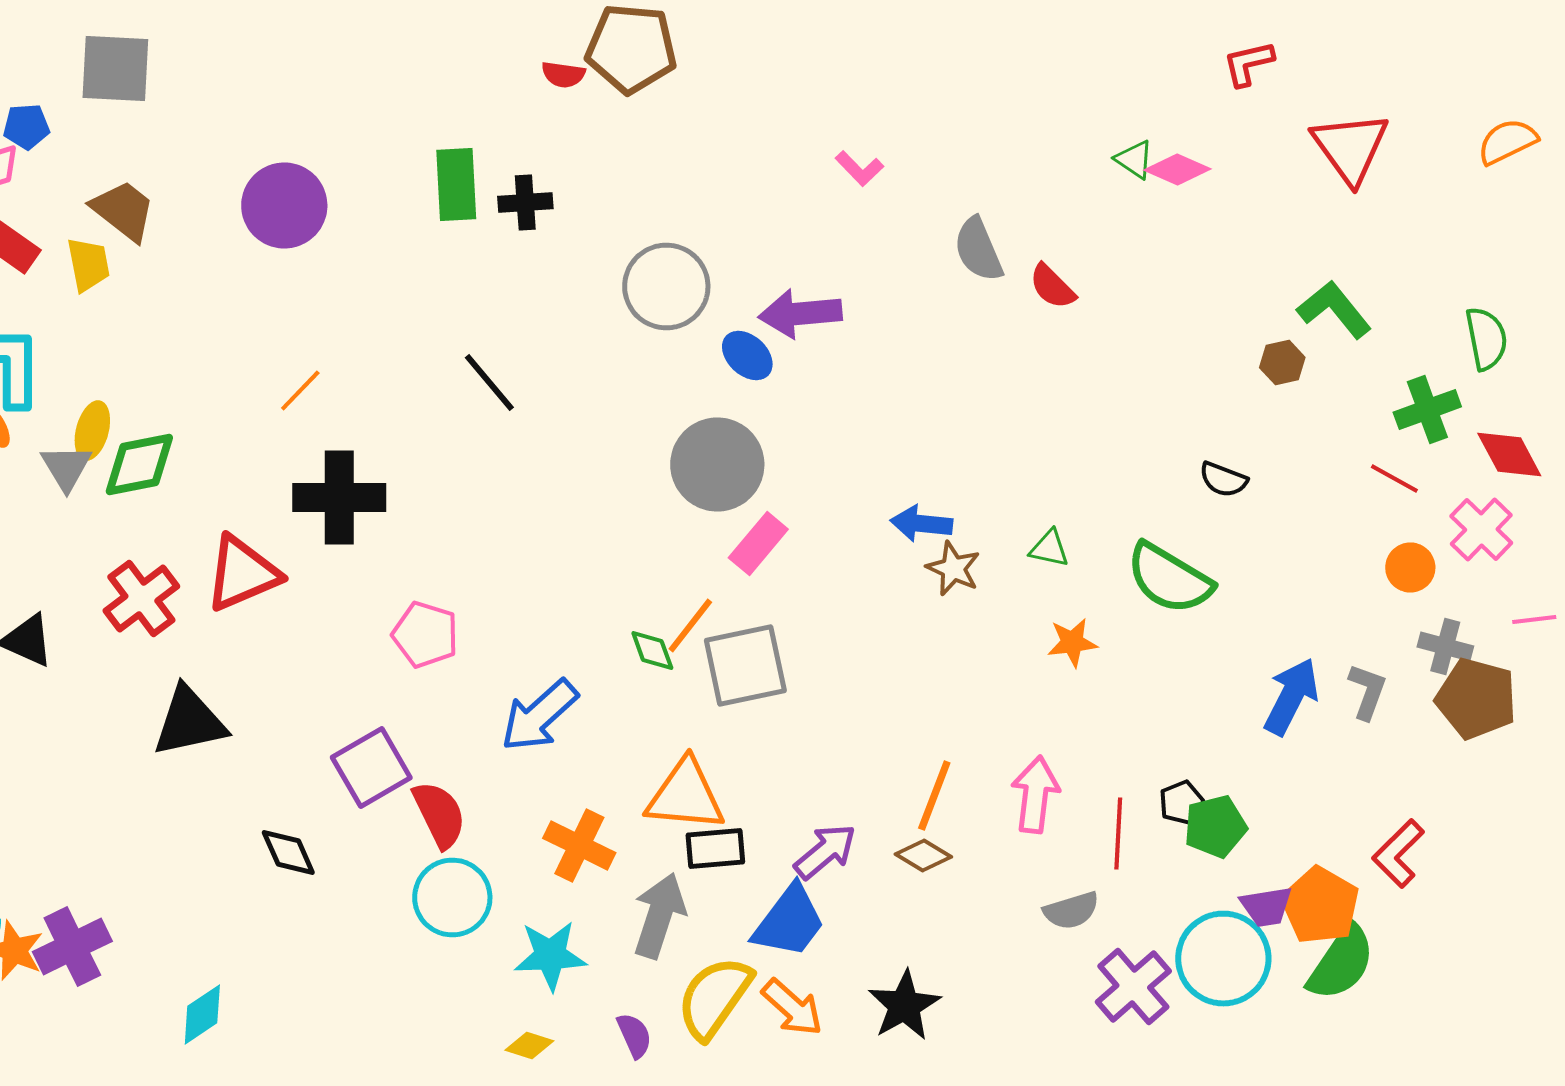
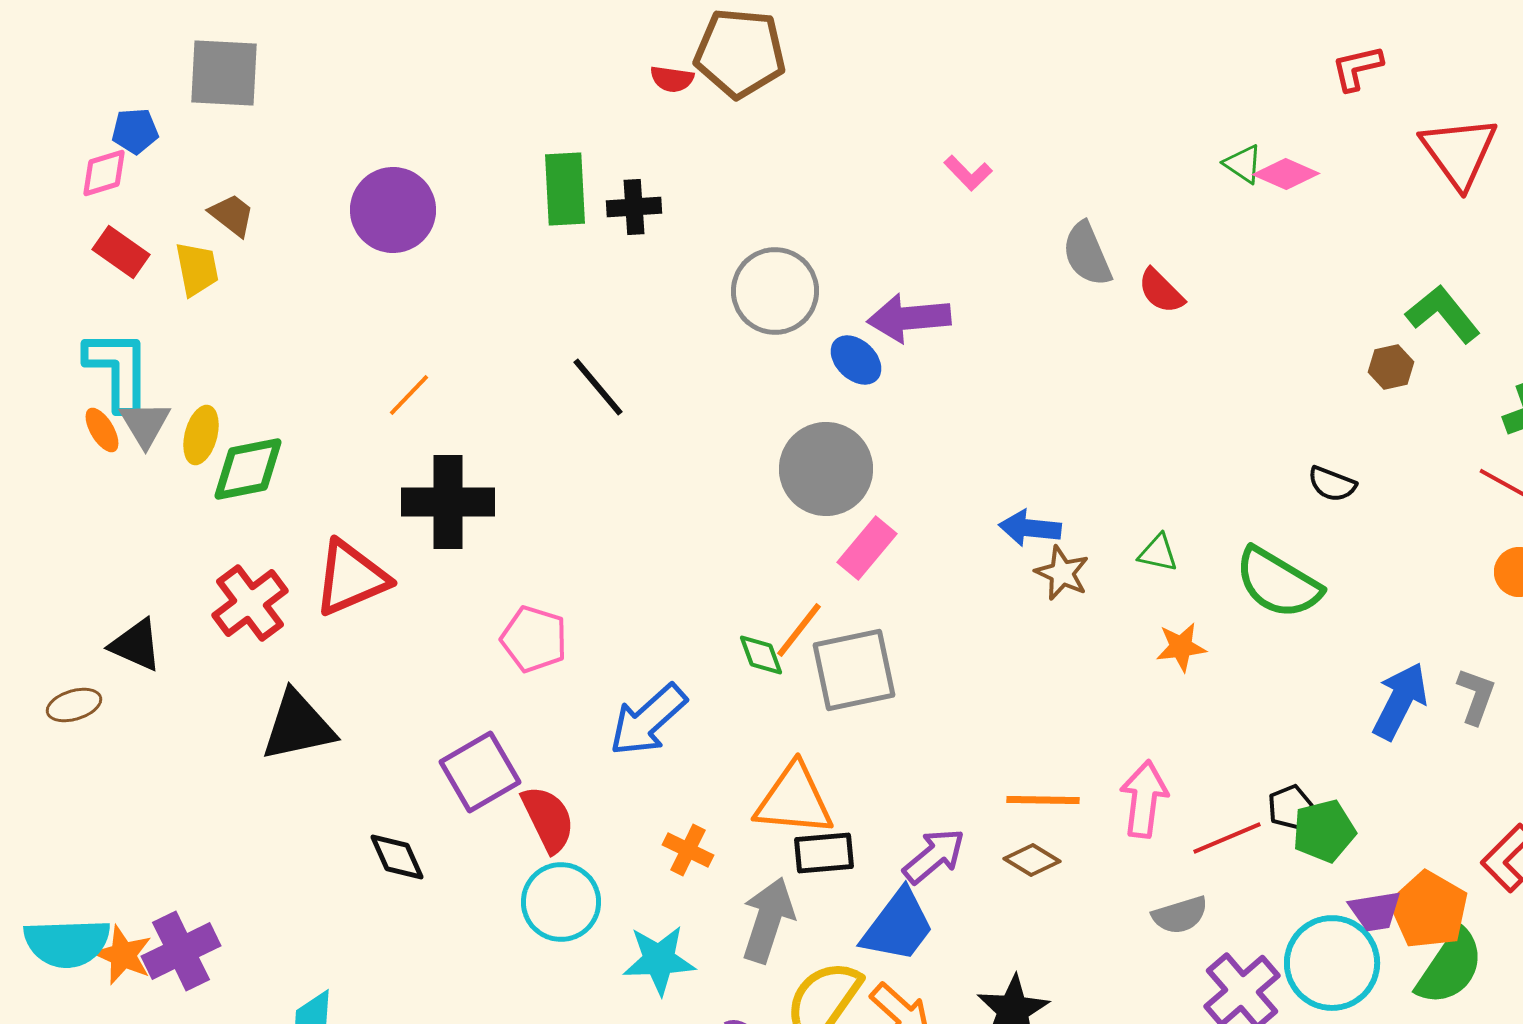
brown trapezoid: (123, 210) -> (232, 215), size x0.7
gray triangle: (66, 468) -> (145, 424), moved
orange line: (934, 796) -> (1043, 800), turned 70
red line: (1118, 834) -> (1227, 838), turned 64
orange cross: (579, 846) -> (688, 850), size x0.7

